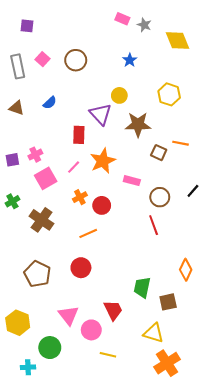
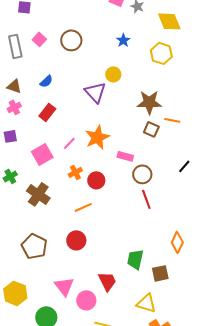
yellow hexagon: (169, 94) -> (161, 53), moved
brown star: (138, 124) -> (149, 102), moved
red rectangle: (79, 135) -> (47, 112), moved, turned 36
pink cross: (35, 155) -> (14, 107), moved
brown circle: (160, 197) -> (142, 174), moved

